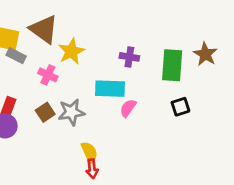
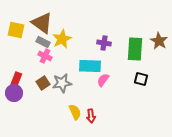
gray rectangle: (16, 56) -> (43, 42), moved
black square: (180, 107) -> (141, 79), turned 32
red arrow: (92, 169) -> (91, 116), moved

